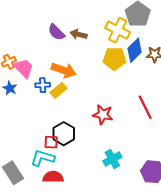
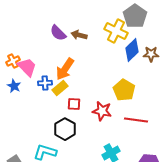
yellow pentagon: (114, 59) -> (124, 90), moved, turned 30
orange arrow: (64, 70) -> (65, 69), turned 105
red line: (145, 107) -> (136, 120), moved, turned -55
red square: (51, 142) -> (74, 104), moved

